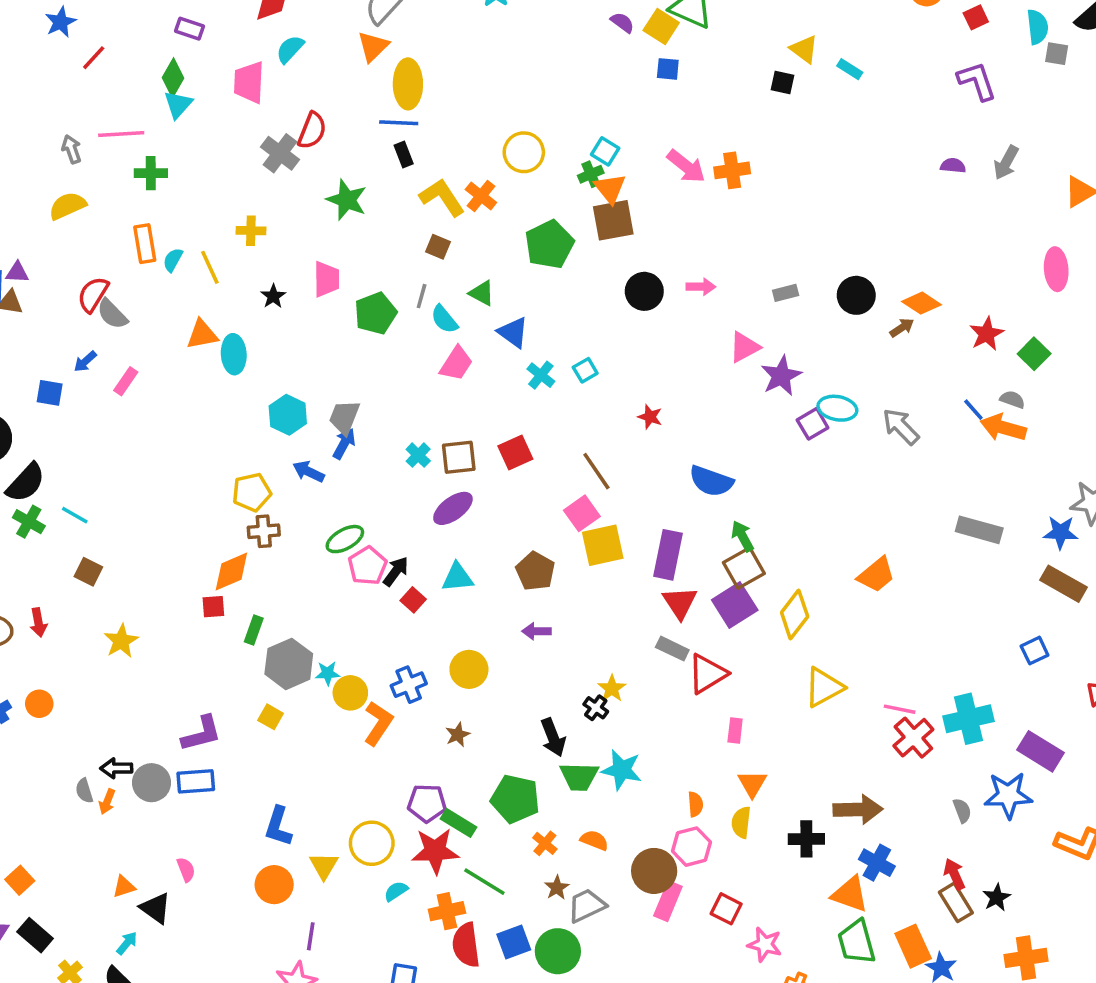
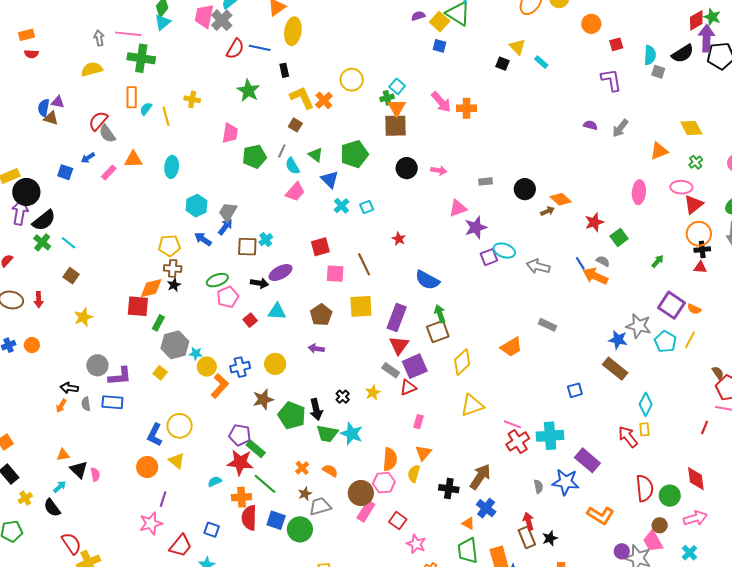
purple semicircle: (622, 23) -> (418, 16), turned -64
blue line: (399, 123) -> (260, 48), moved
gray cross: (280, 153) -> (222, 20), moved
green cross: (151, 173) -> (141, 58), size x1.5
green pentagon: (549, 244) -> (354, 154), moved
black star: (273, 296) -> (174, 285), moved
orange triangle: (202, 334) -> (133, 159), moved
gray arrow: (901, 427) -> (538, 266), turned -40
brown square: (459, 457) -> (247, 247), moved
pink square: (582, 513) -> (335, 274), moved, turned 30
gray rectangle: (979, 530) -> (548, 325), moved, size x0.7
black arrow: (396, 571) -> (259, 283), moved, turned 54
purple square: (735, 605) -> (415, 366), moved
red square: (213, 607) -> (138, 306), size x1.6
blue square: (1035, 651) -> (575, 390), moved
red triangle: (707, 674) -> (408, 387), size x0.7
yellow star: (612, 689) -> (373, 393), moved
brown star: (458, 735) -> (263, 399), size x1.5
gray circle: (152, 783) -> (97, 365), moved
gray semicircle: (84, 791) -> (86, 404), moved
green pentagon: (515, 799) -> (292, 415), moved
orange semicircle: (695, 804) -> (390, 459), size x1.6
brown arrow: (858, 809) -> (480, 477), turned -64
yellow circle: (372, 843) -> (180, 426), moved
yellow triangle: (324, 866) -> (177, 461), turned -30
pink semicircle: (186, 870) -> (95, 474), moved
orange triangle: (850, 894) -> (468, 523), size x0.6
blue square: (514, 942) -> (276, 520), turned 30

